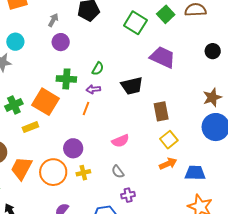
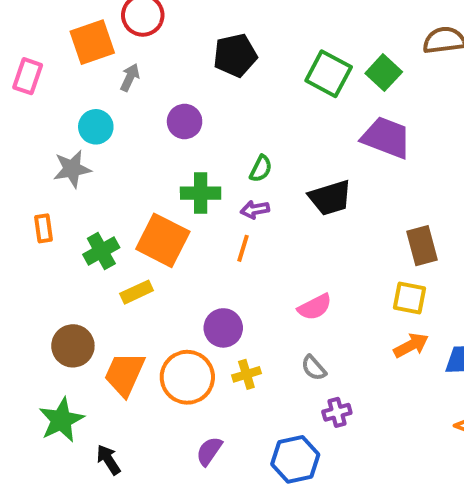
green square: (166, 14) -> (384, 73), moved
gray arrow: (53, 20) -> (130, 77), moved
brown rectangle: (161, 111) -> (422, 246), moved
yellow square: (169, 140) -> (410, 298), turned -36

